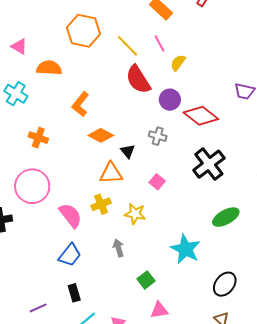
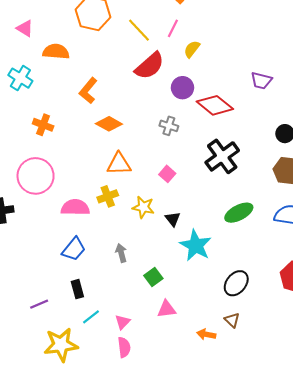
pink line: (160, 44) -> (173, 28), turned 54
red semicircle: (138, 80) -> (150, 66), turned -100
black triangle: (128, 151) -> (173, 219), moved
pink semicircle: (70, 215) -> (75, 207), turned -52
gray arrow: (118, 248) -> (121, 253), moved

